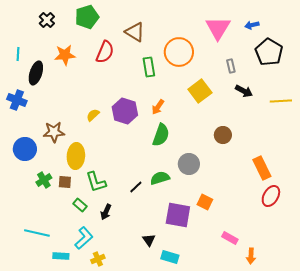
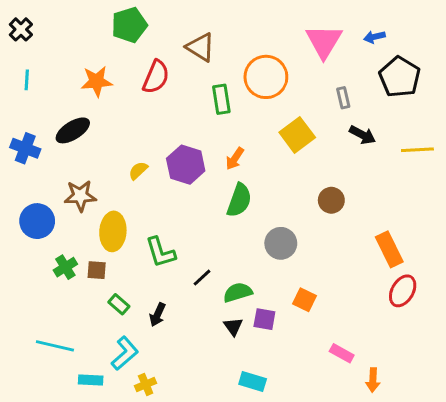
black cross: (47, 20) -> (21, 29), moved
black ellipse: (36, 73) -> (73, 130), moved, turned 40
green semicircle: (160, 178) -> (238, 292), moved
green L-shape: (96, 182) -> (160, 252), moved
purple square: (178, 215) -> (264, 319), size x0.6
black triangle: (149, 240) -> (233, 327), moved

